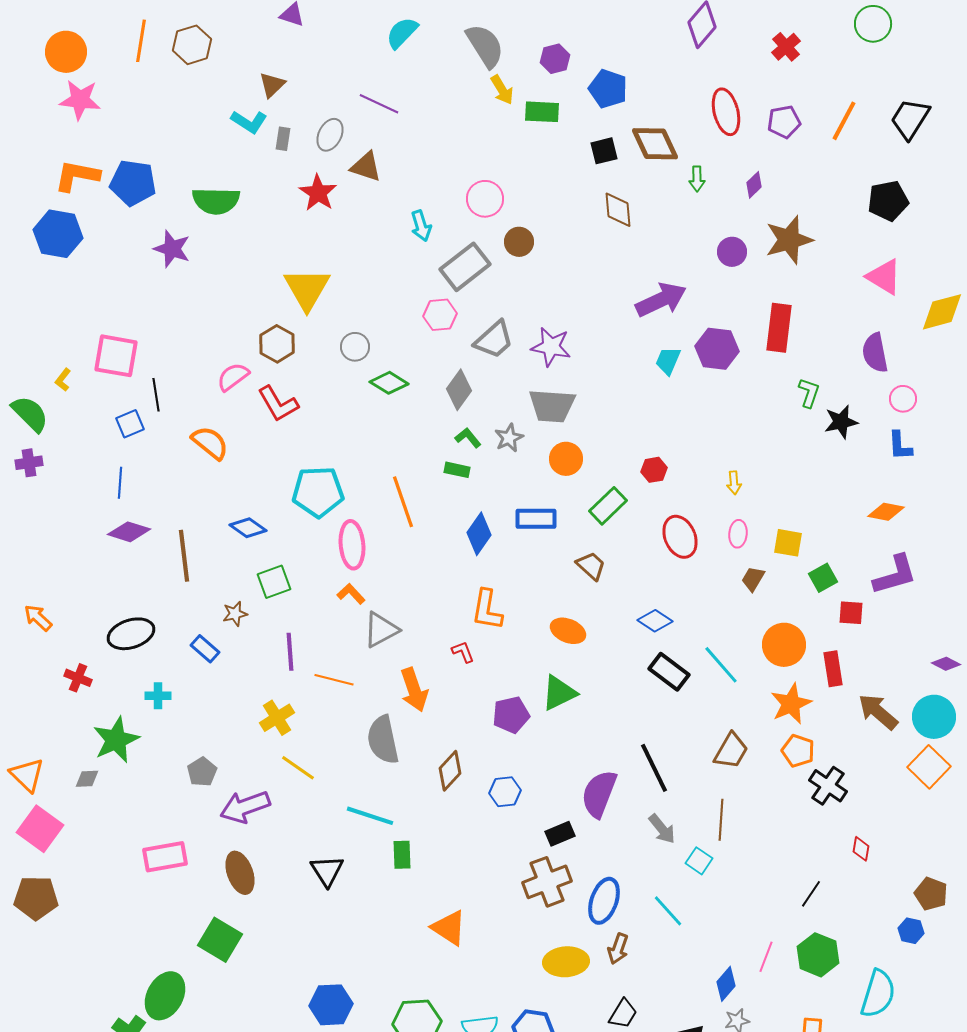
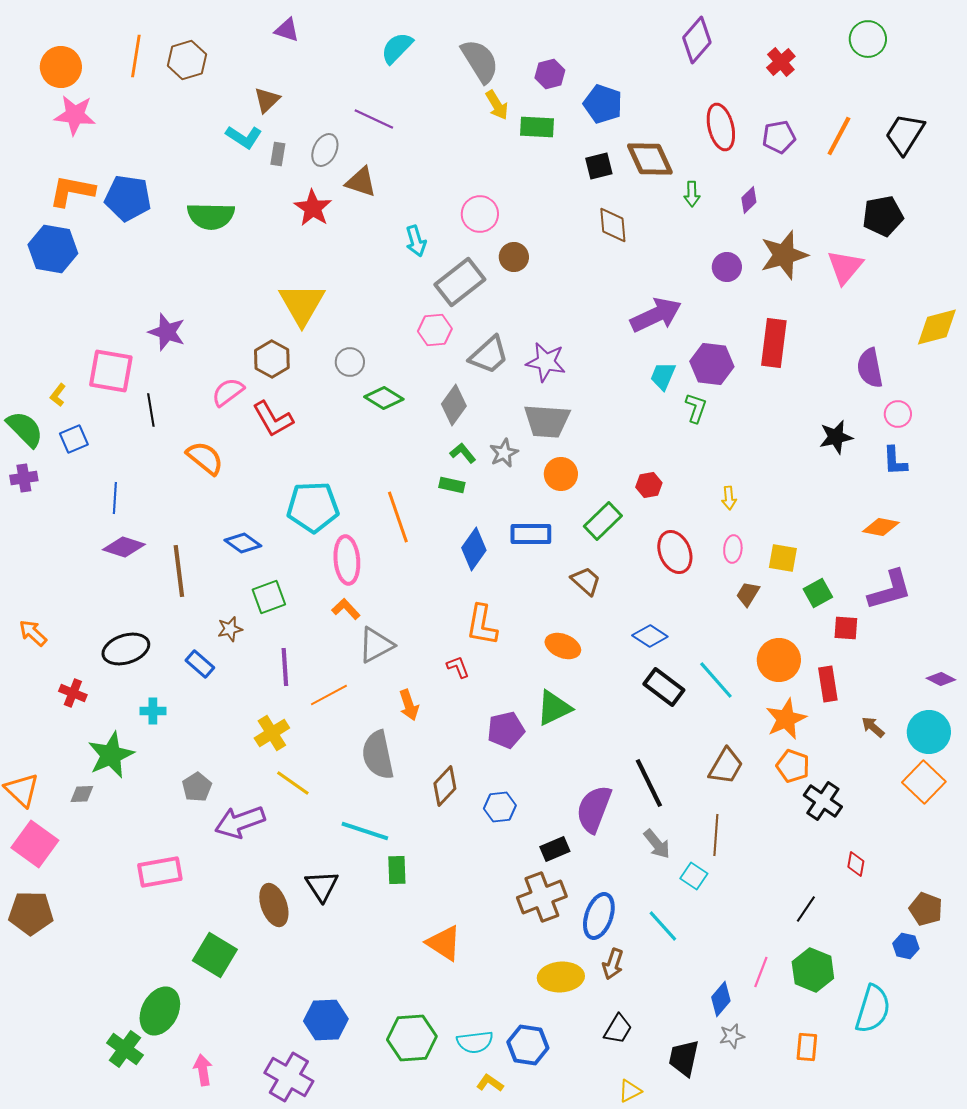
purple star: (172, 249) -> (167, 332), moved
pink triangle: (884, 277) -> (845, 267), moved, turned 39
green L-shape: (809, 393) -> (696, 408), moved
blue square: (130, 424) -> (74, 439), moved
orange line: (334, 680) -> (329, 695), turned -42
orange arrow: (414, 690) -> (409, 705), size x0.7
brown arrow: (878, 712) -> (873, 727), size x0.6
brown ellipse: (240, 873) -> (274, 905), moved

